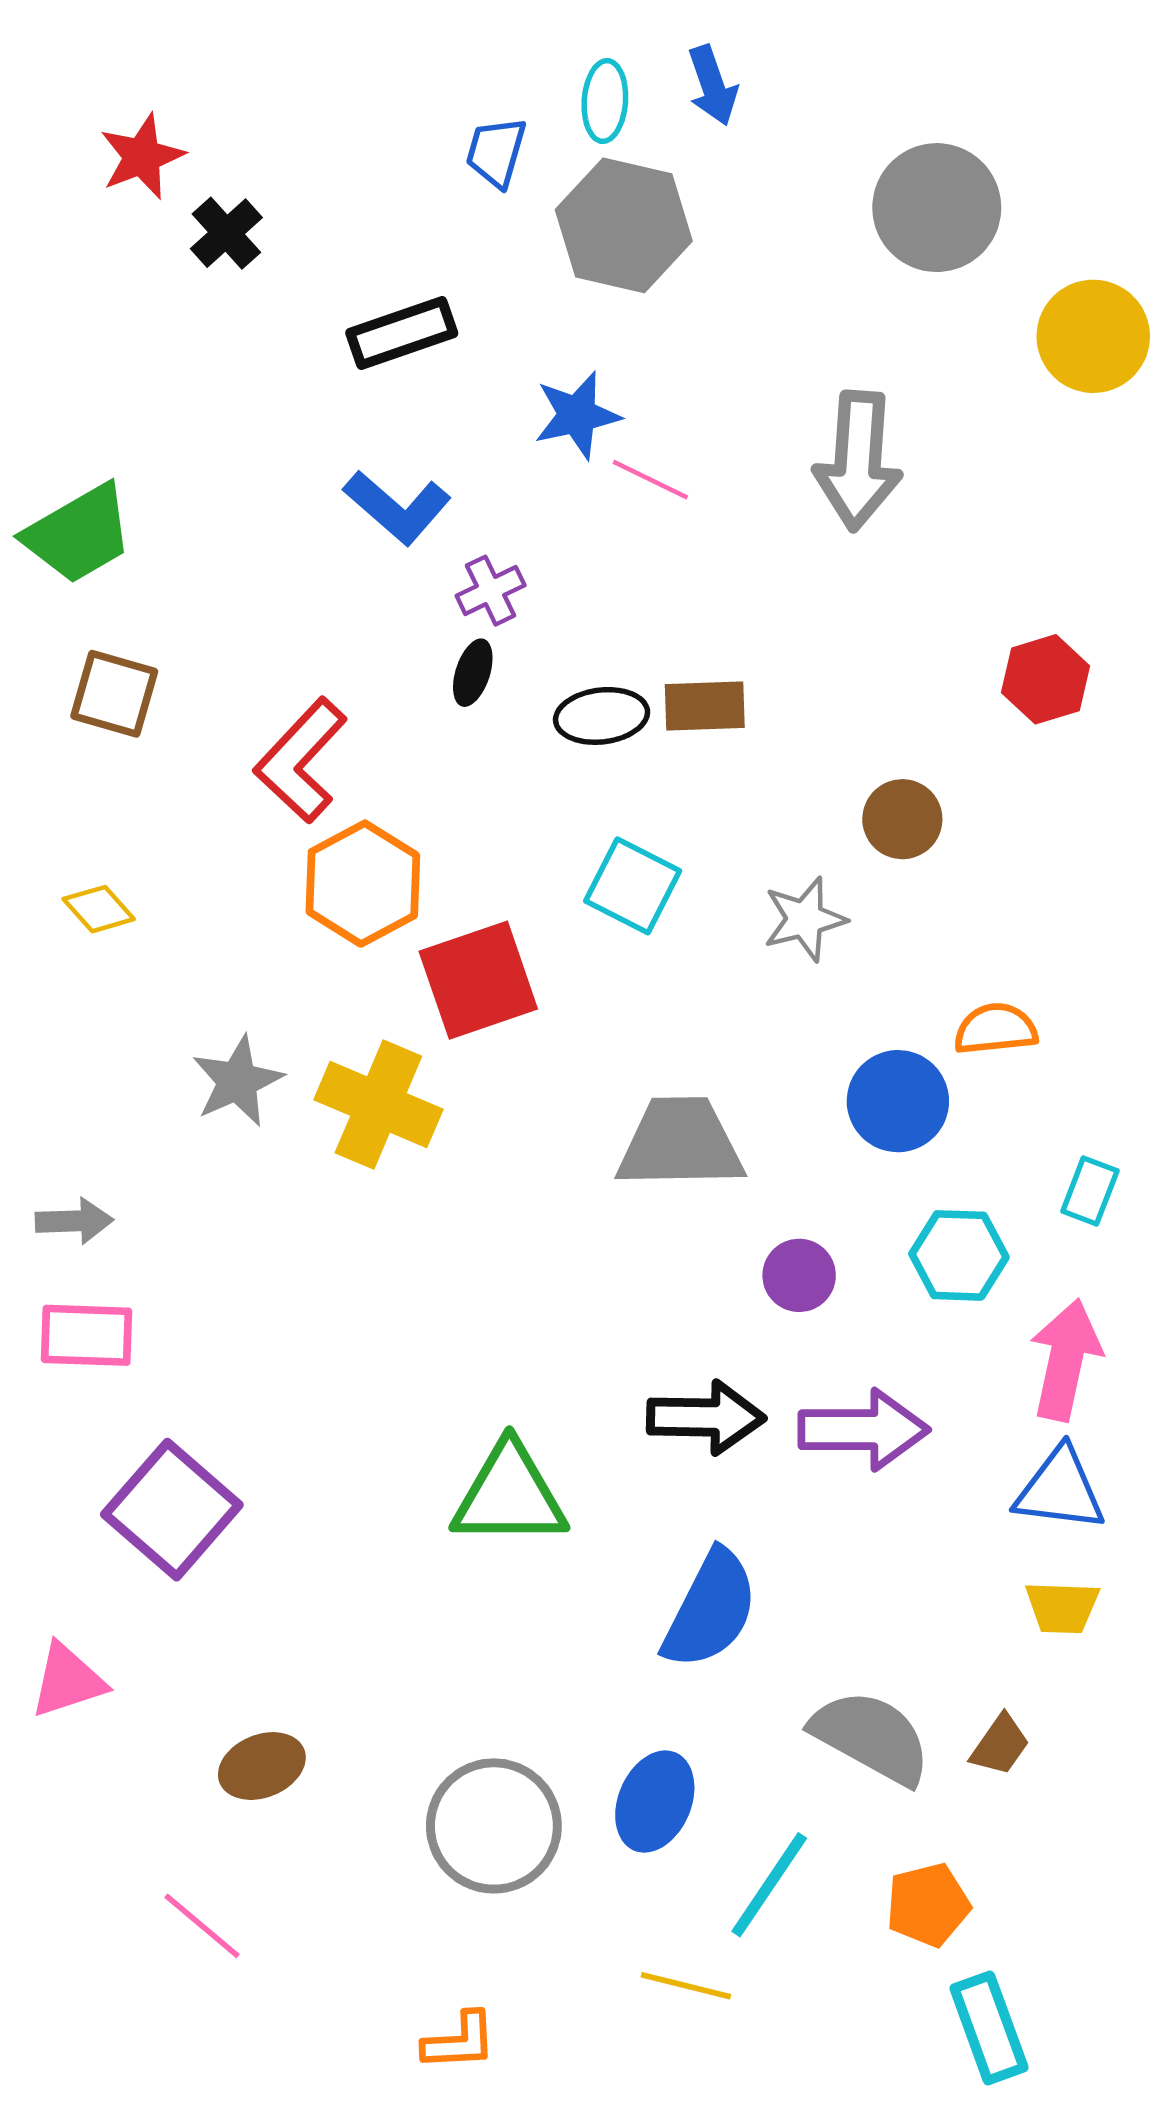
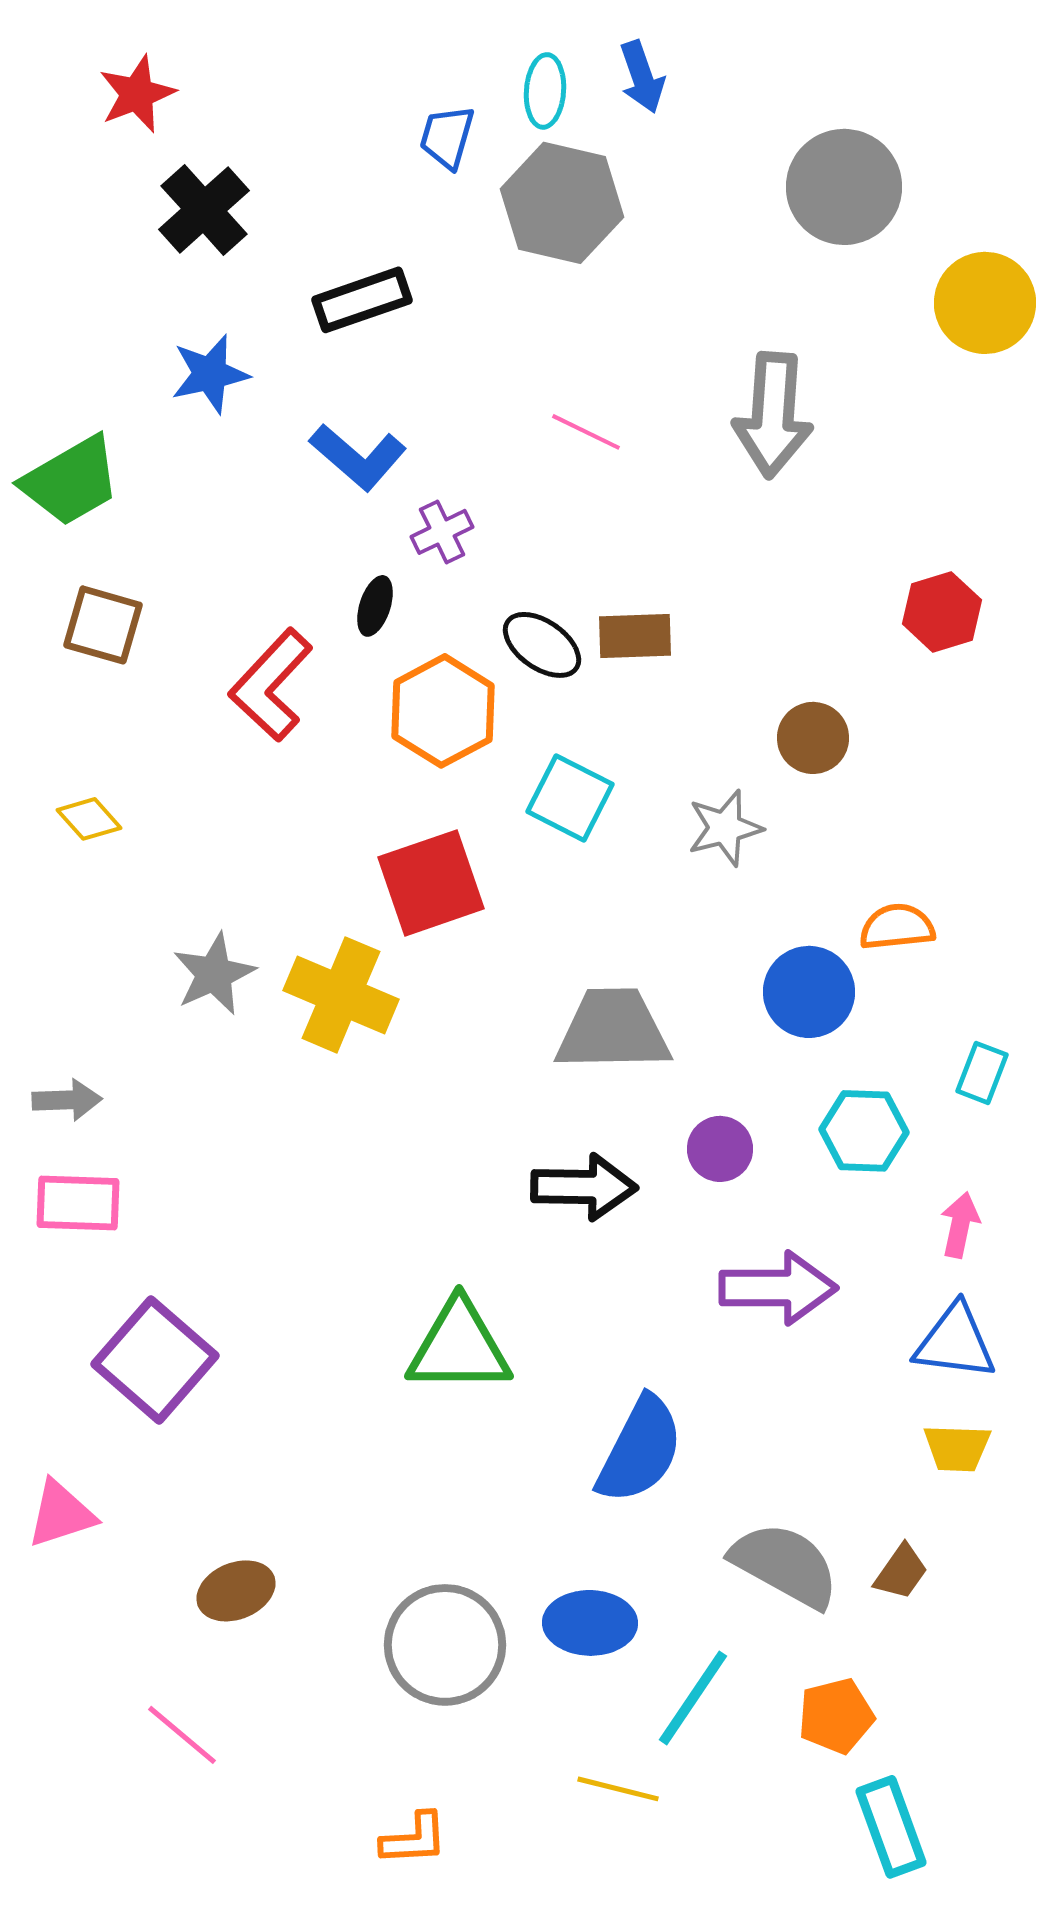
red star: (142, 157) -> (137, 94), moved
black cross: (226, 233) -> (204, 210), size x1.4
blue star: (577, 415) -> (210, 374), moved
black ellipse: (473, 673) -> (375, 606), moved
black ellipse: (602, 716) -> (542, 645), turned 42
orange hexagon: (363, 884) -> (443, 711), moved
pink arrow: (1066, 1360) -> (960, 1225), size x0.6
black arrow: (706, 1417) -> (584, 1187), moved
blue ellipse: (655, 1802) -> (590, 1623), turned 68

